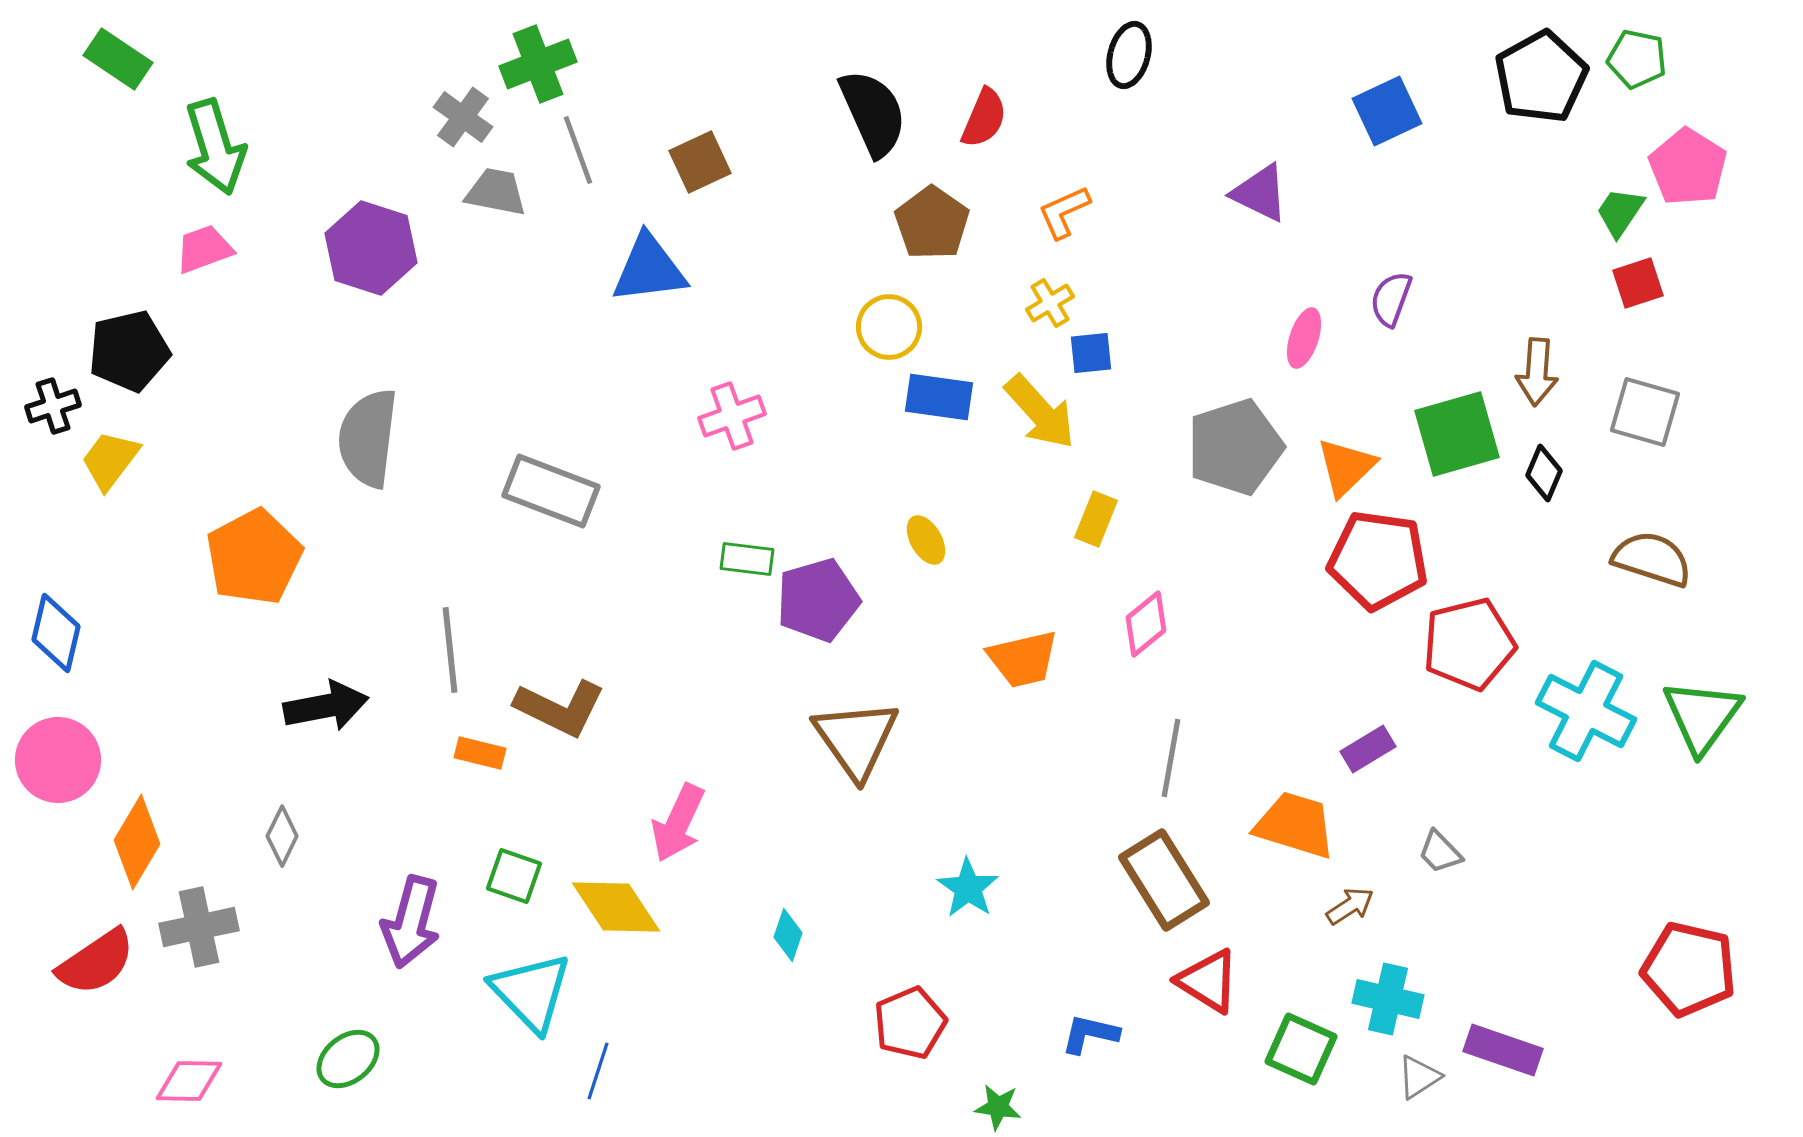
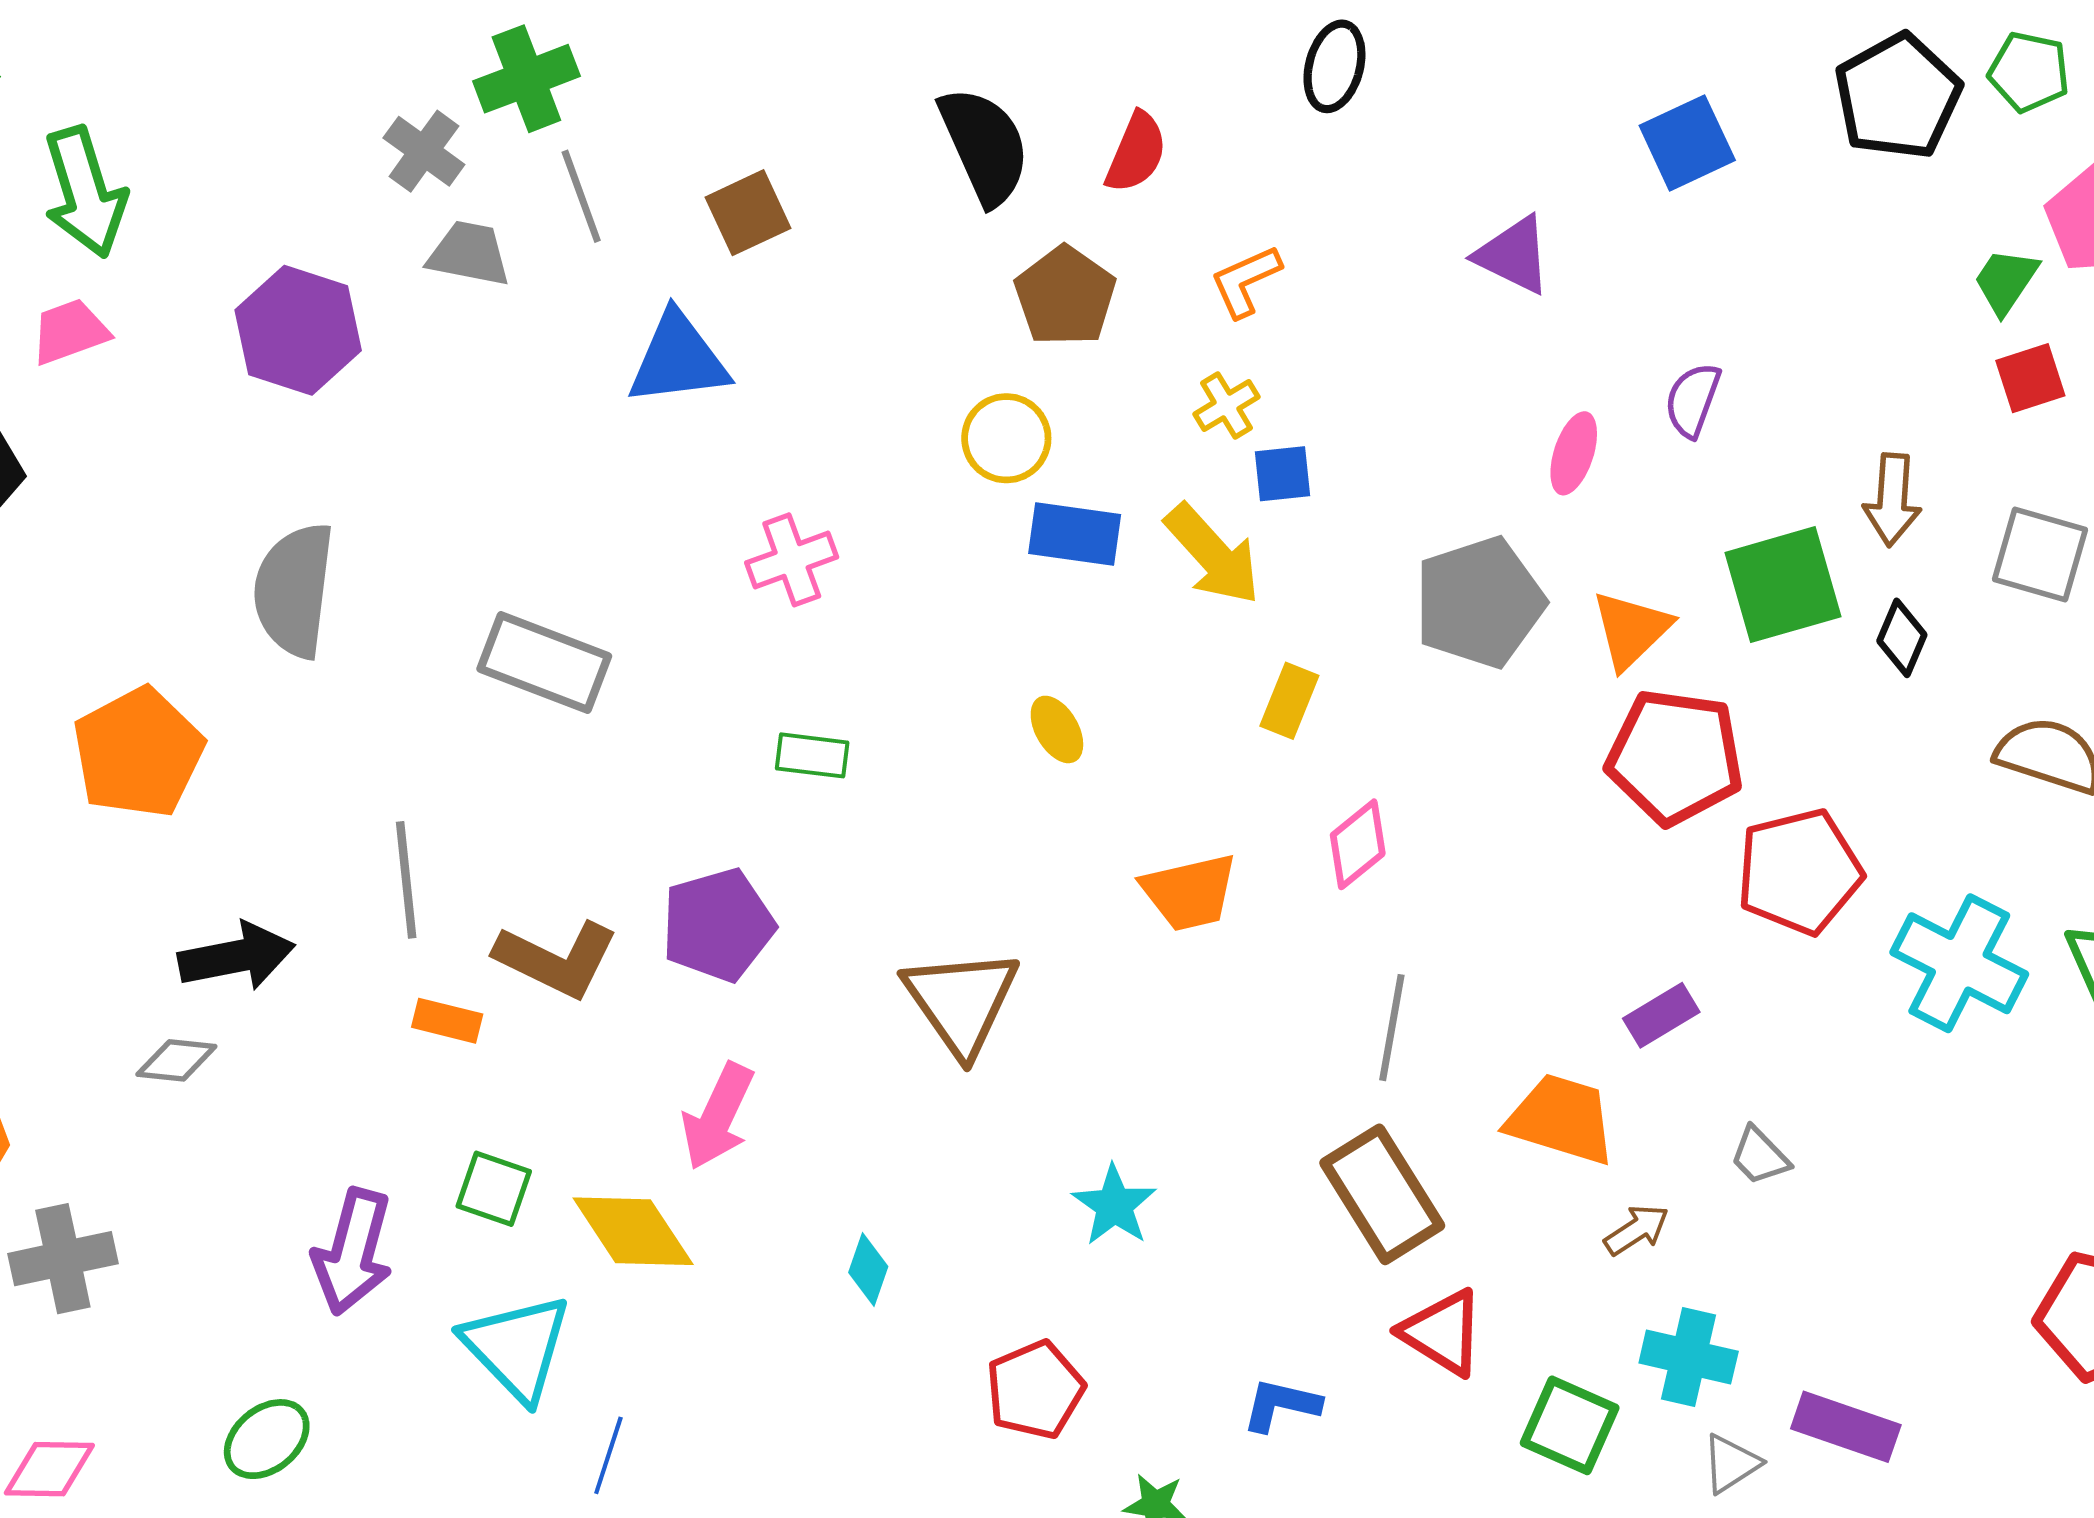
purple pentagon: (818, 600) -> (718, 925), moved
gray diamond: (282, 836) -> (176, 1060), moved, turned 70

